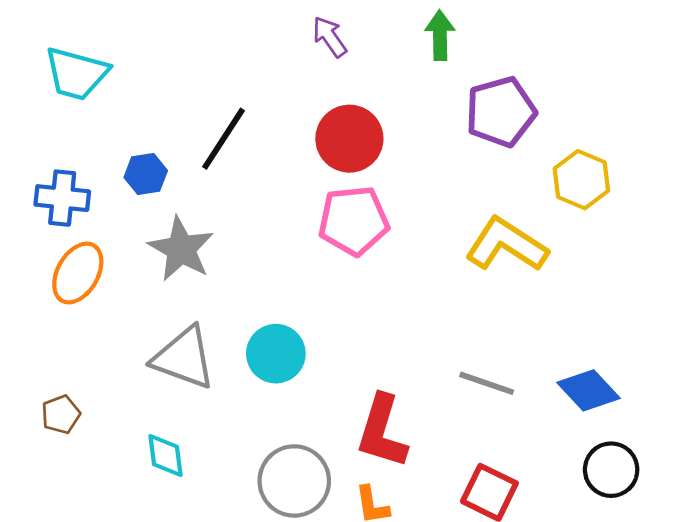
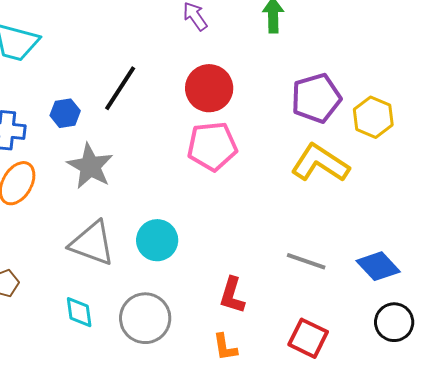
purple pentagon: (501, 112) -> (316, 98), moved
red L-shape: (382, 431) -> (232, 295), size x0.7
gray circle: (294, 481) -> (145, 318), moved

